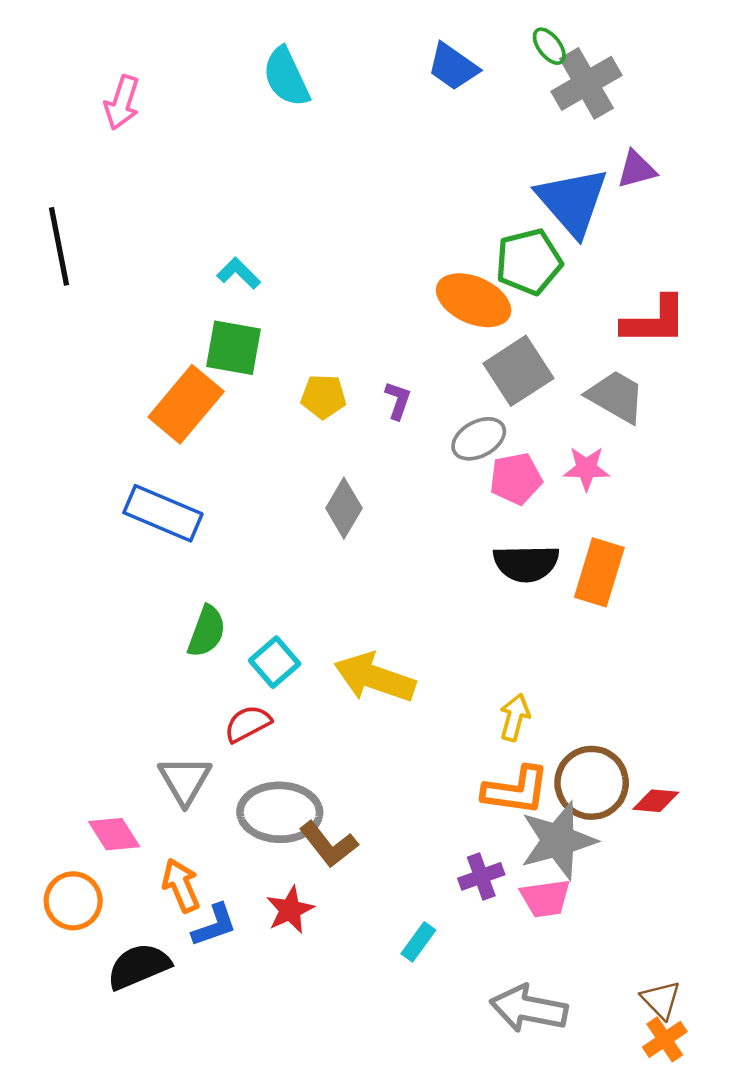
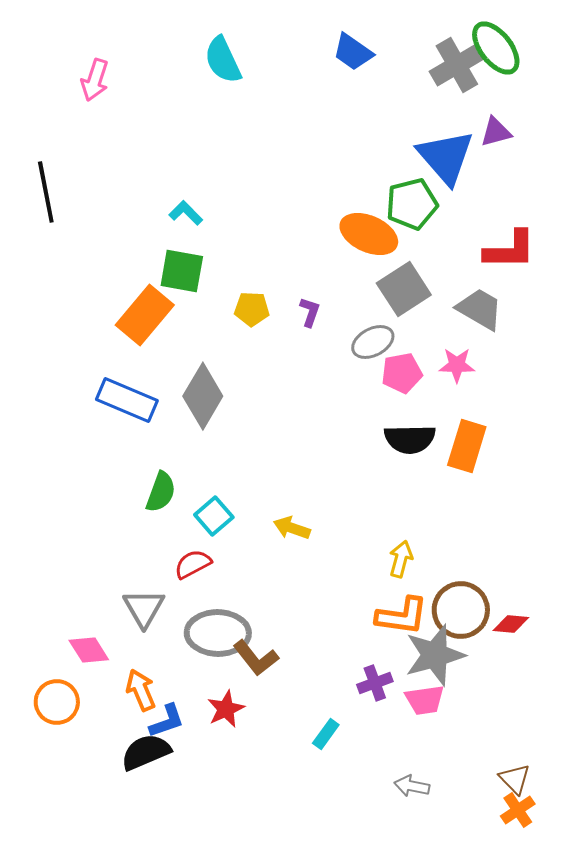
green ellipse: (549, 46) -> (496, 48), moved, size x1.8
gray diamond: (344, 508) -> (203, 396), moved, size x1.4
yellow arrow: (375, 678) -> (292, 528), size x0.6
black semicircle: (139, 966) -> (146, 752), moved
gray arrow: (529, 1009) -> (412, 786), size x0.6

